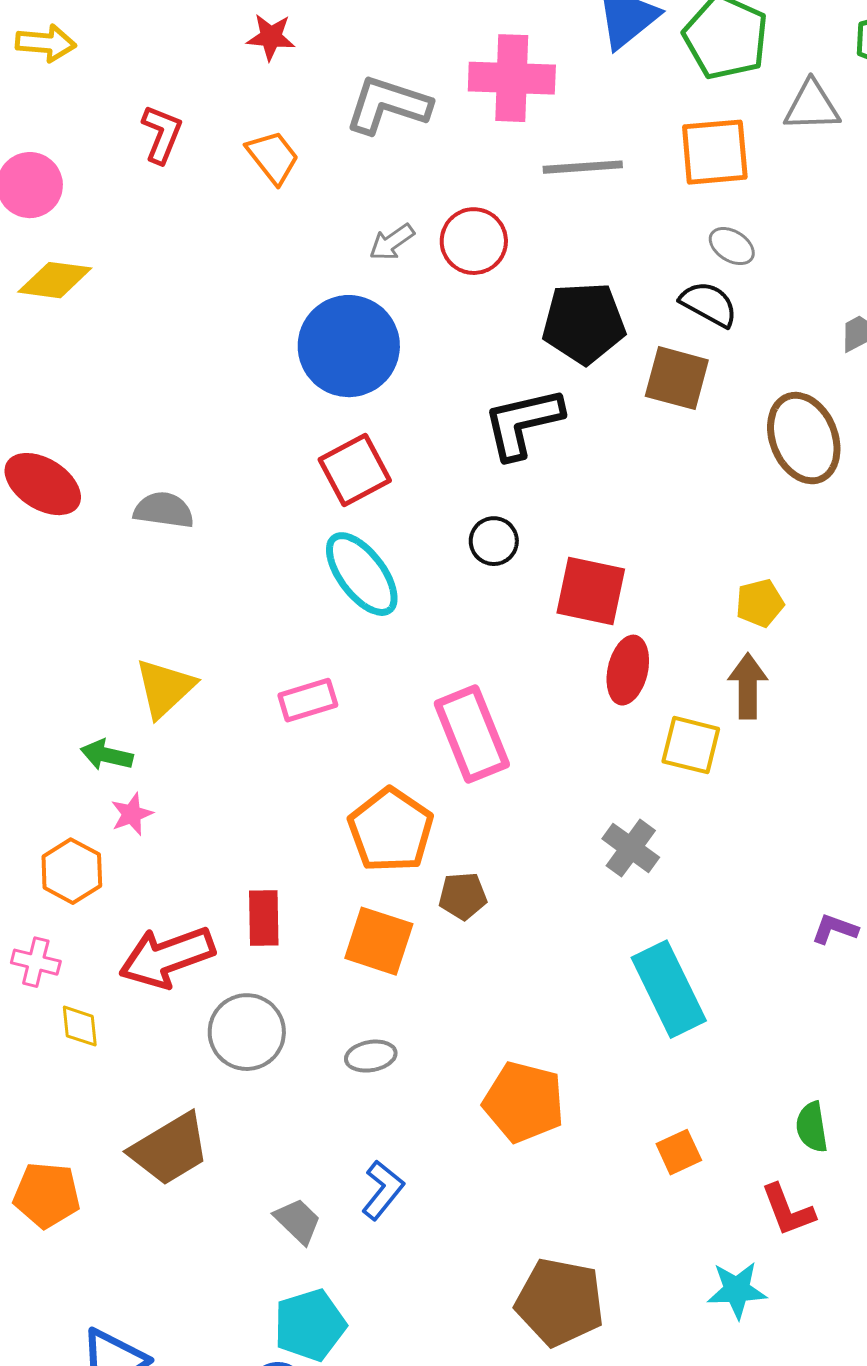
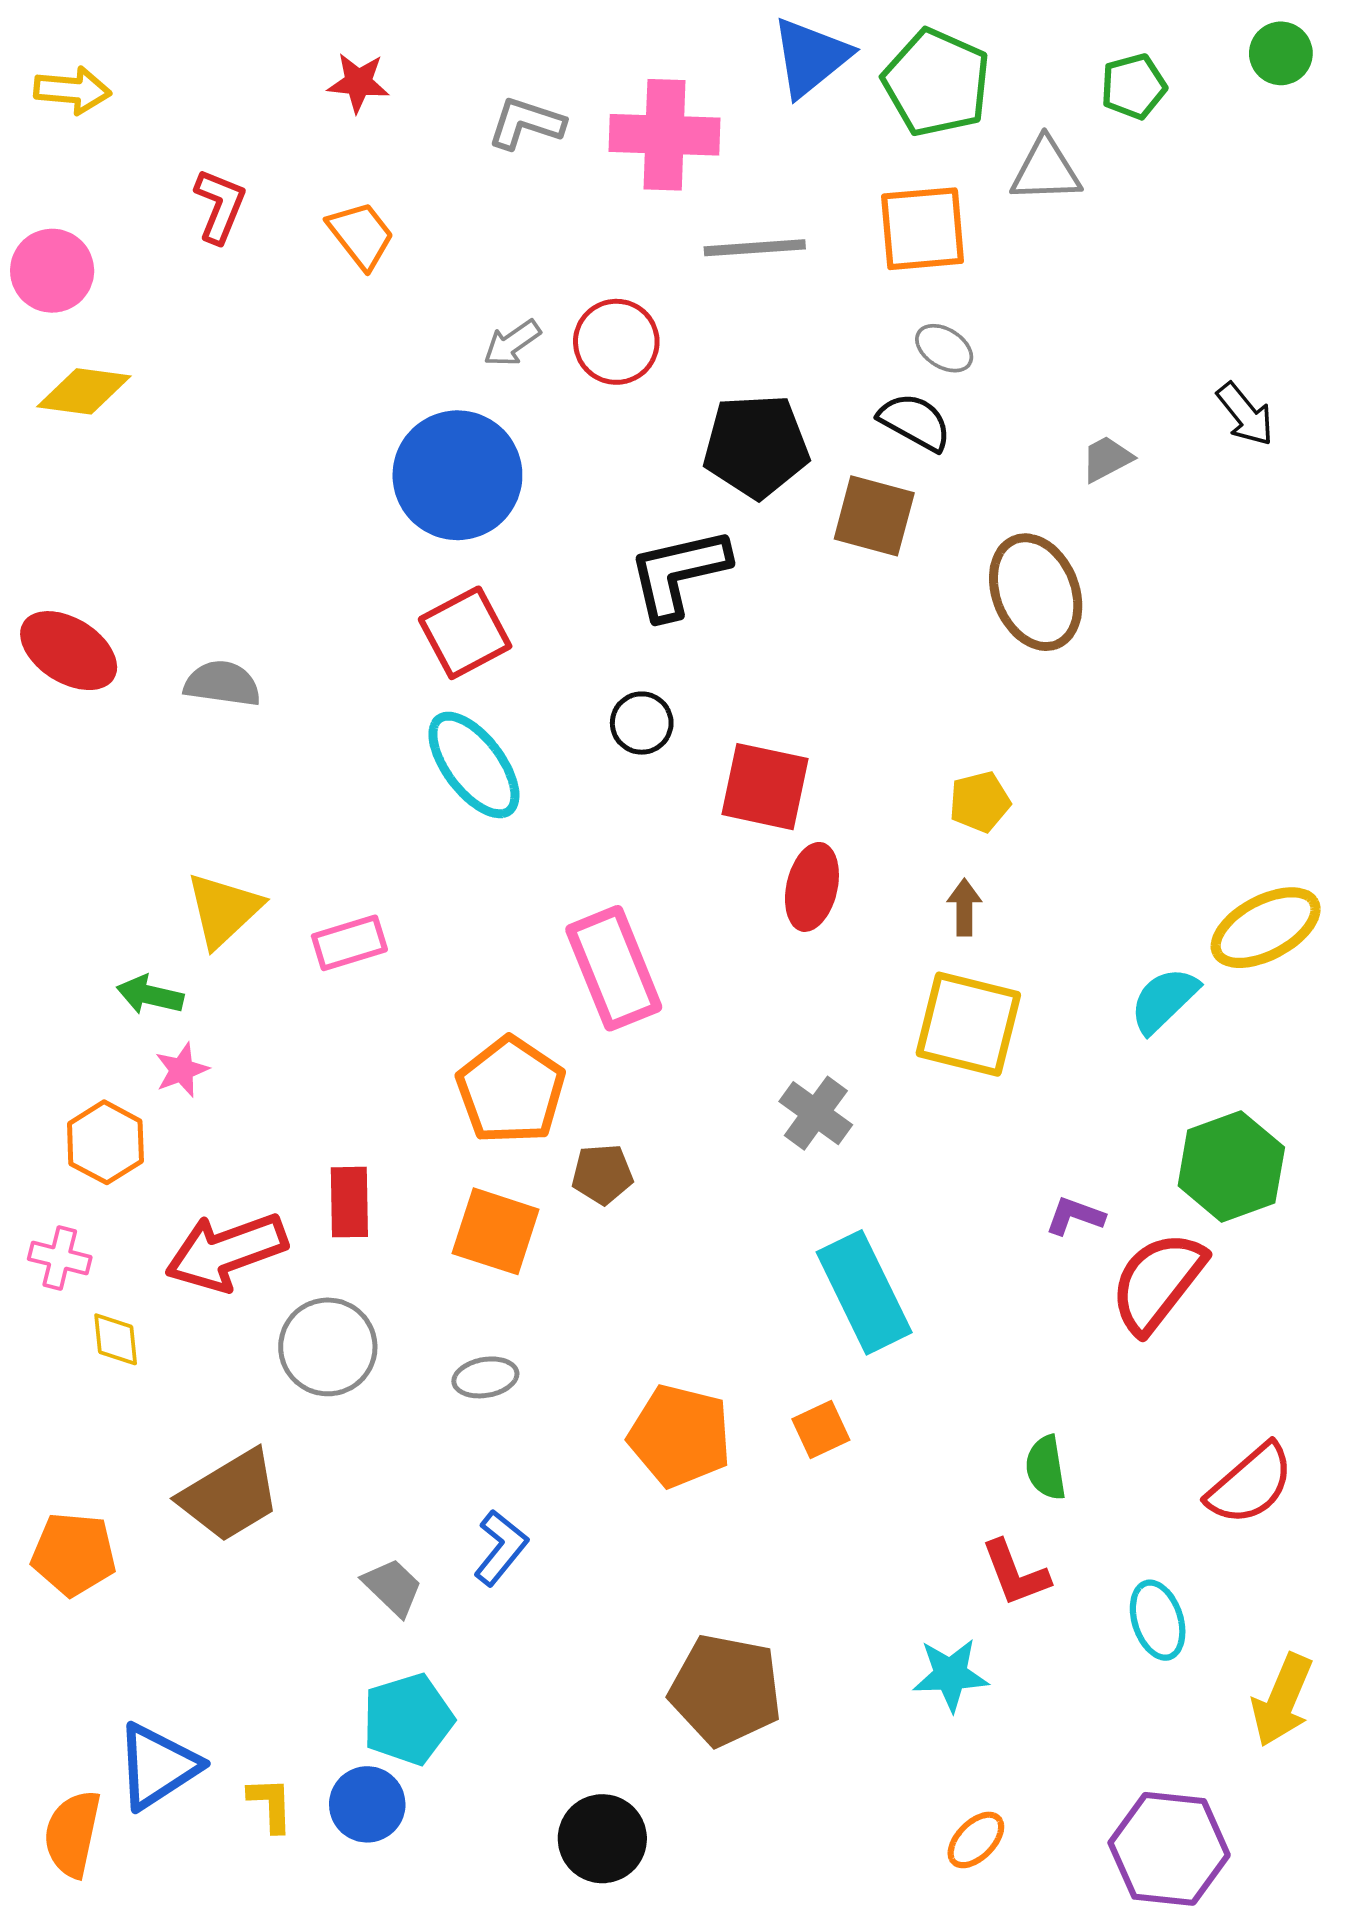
gray L-shape: (388, 105) -> (526, 123), moved, size x0.7
brown arrow: (748, 686) -> (964, 907), size x0.7
pink rectangle: (308, 700) -> (349, 943), moved
yellow square: (691, 745) -> (968, 1024), moved, size x1.4
orange square: (679, 1152) -> (821, 1430), moved

